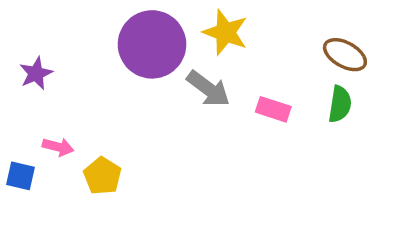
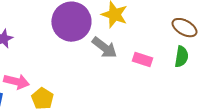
pink arrow: (58, 147) -> (16, 82), size x1.4

